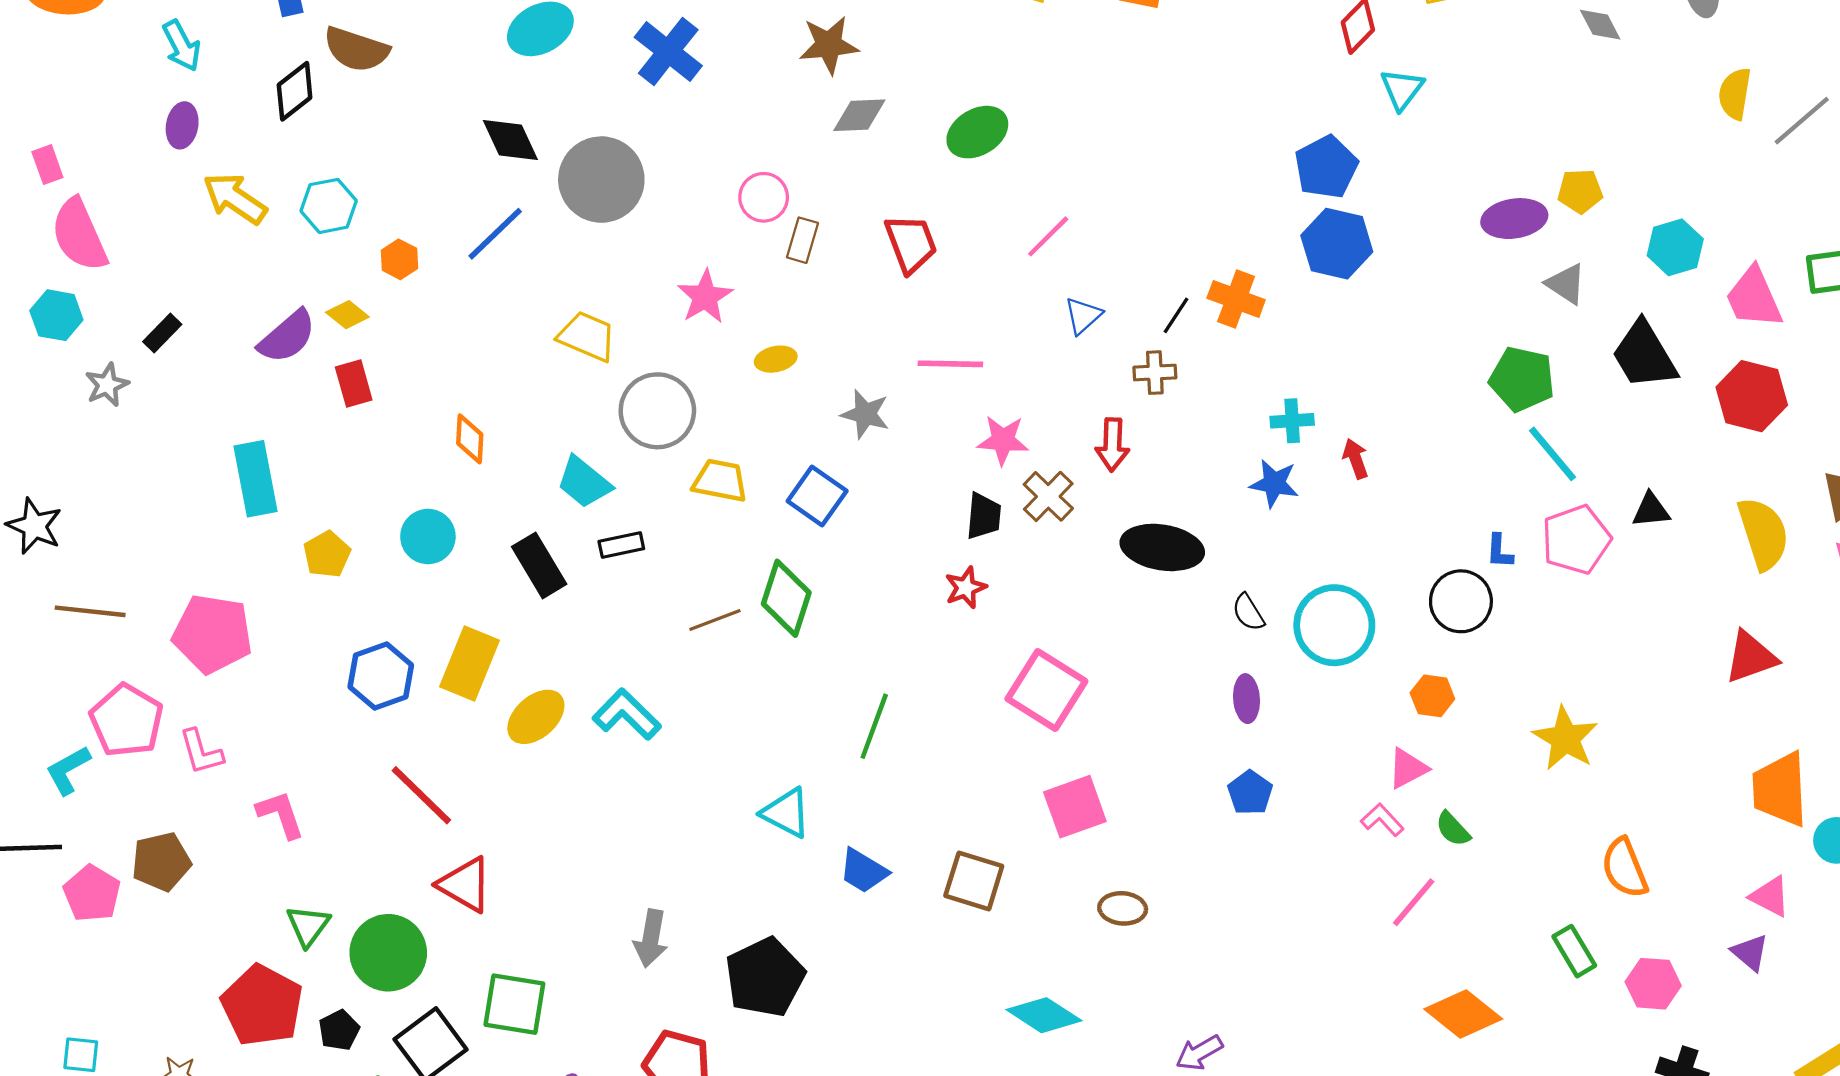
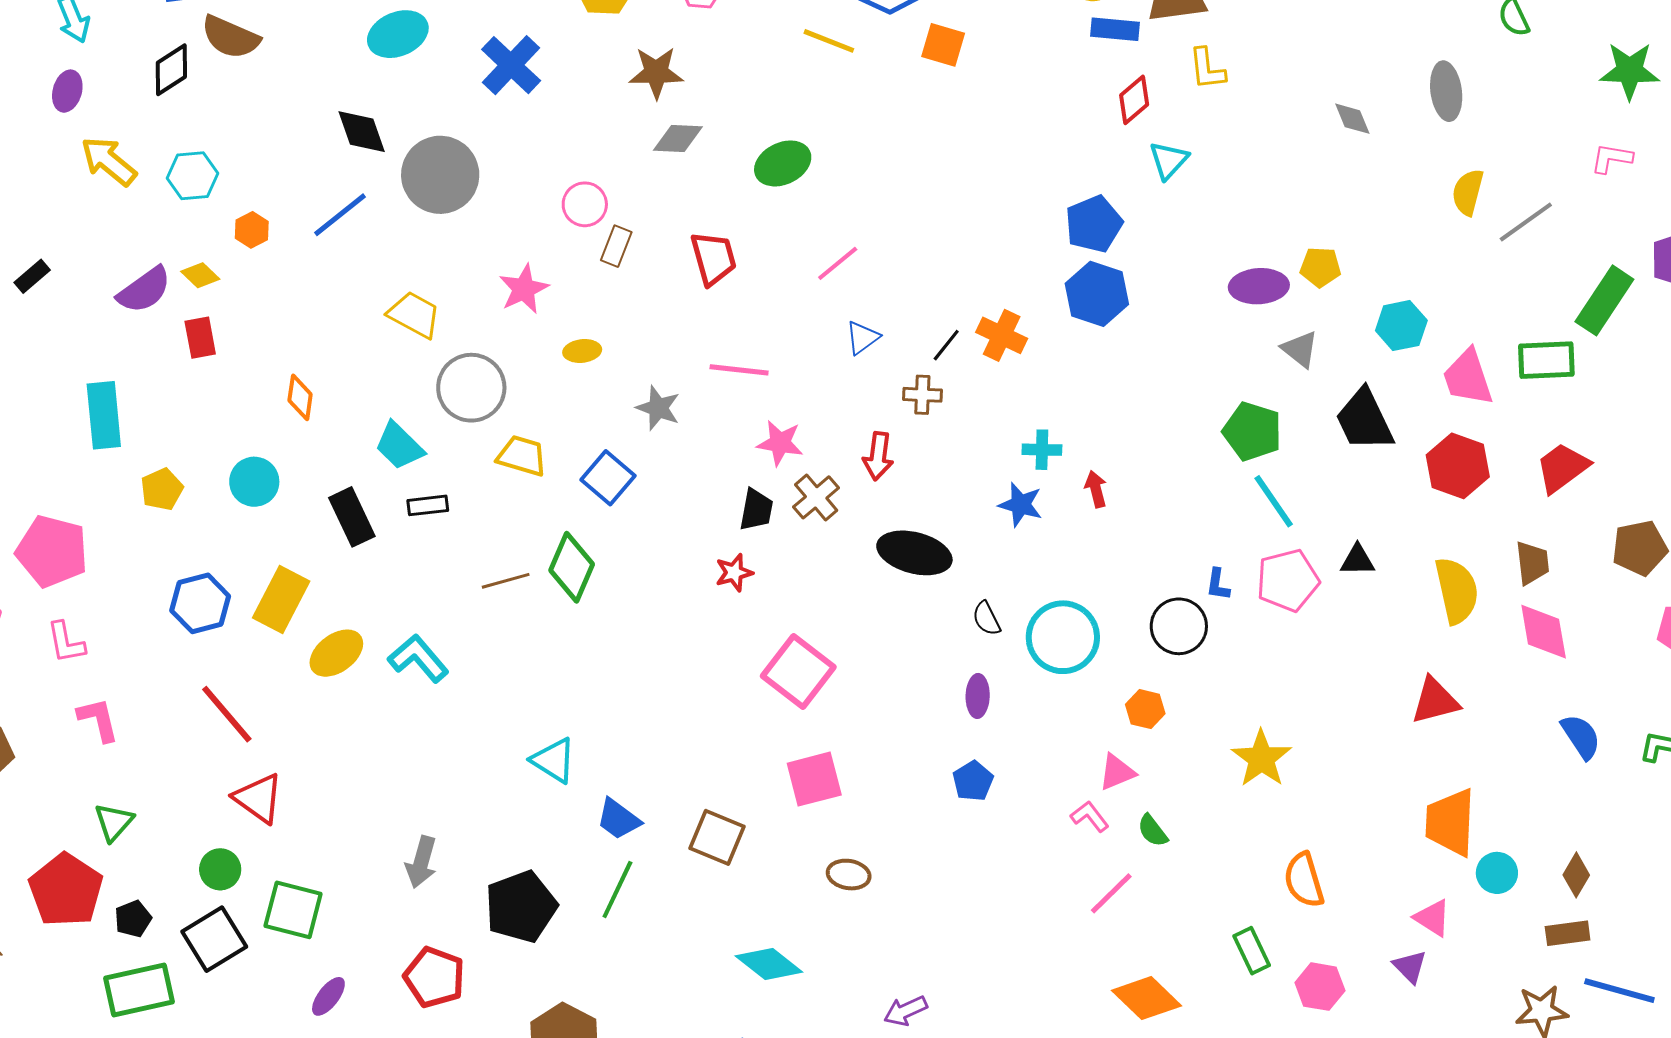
green line: (874, 726) -> (617, 889), moved
pink L-shape: (201, 752) -> (66, 642), moved
green circle: (388, 953) -> (220, 869), moved, size x0.6

